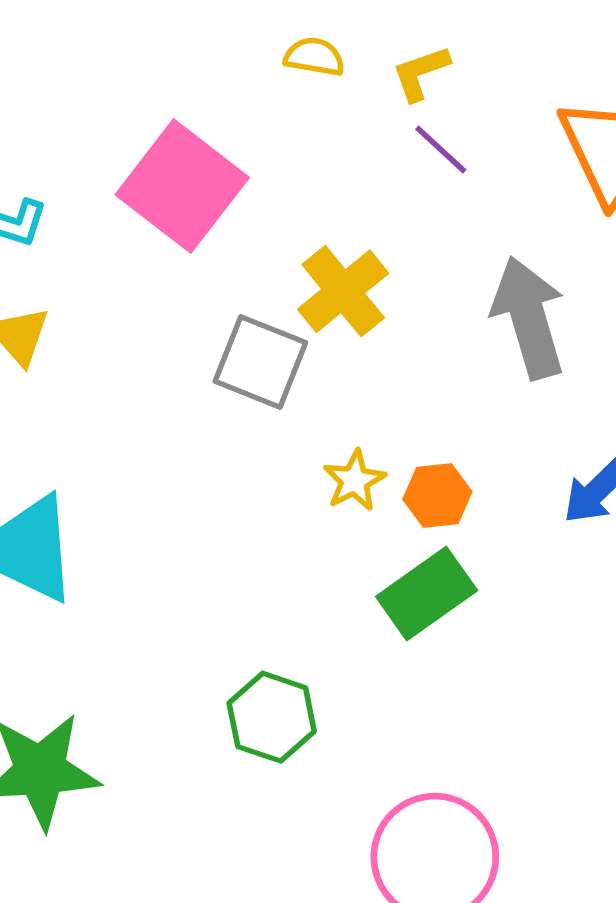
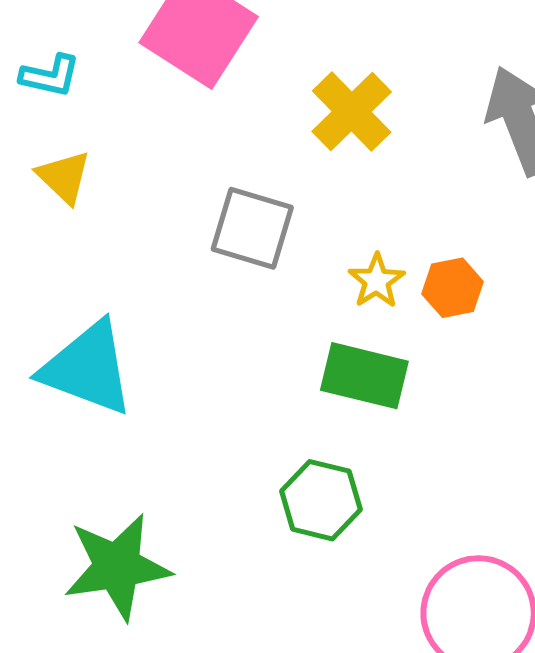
gray square: (260, 362) -> (252, 228), moved
green rectangle: (427, 593) -> (364, 376), moved, turned 54

